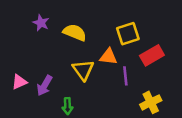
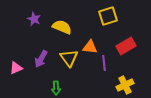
yellow square: (128, 34) -> (108, 16), moved
purple arrow: (45, 86) -> (41, 59), moved

